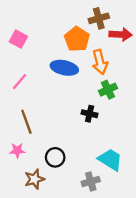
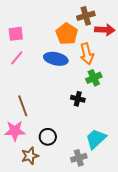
pink square: (18, 39) -> (16, 34), turned -35
pink line: (20, 82) -> (17, 58), moved
pink star: (17, 150) -> (15, 131), size x1.5
cyan trapezoid: (110, 160) -> (96, 139), turned -75

